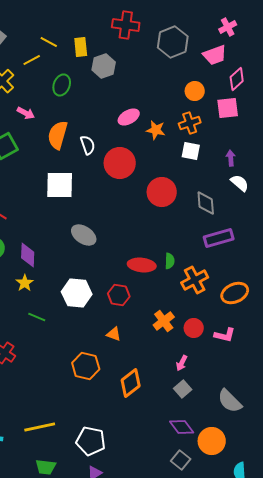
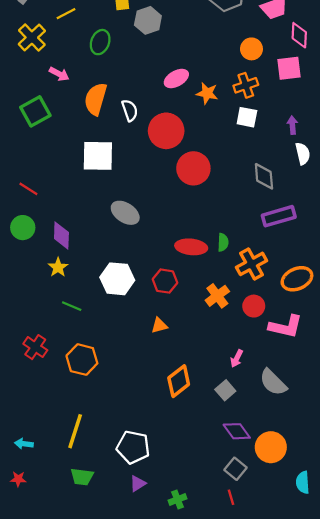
pink diamond: (237, 79) -> (299, 35), turned -45
white semicircle: (240, 183) -> (303, 154), turned 36
red circle: (162, 192) -> (193, 168), moved
orange cross: (164, 321) -> (217, 296), moved
red circle: (194, 328) -> (254, 306), moved
orange triangle: (114, 334) -> (159, 325), turned -35
pink L-shape: (225, 335) -> (286, 327), size x1.4
orange hexagon: (86, 366) -> (82, 360), moved
gray square: (183, 389) -> (225, 390), moved
gray semicircle: (230, 401) -> (273, 382), moved
yellow line: (40, 427) -> (75, 431), turned -60

